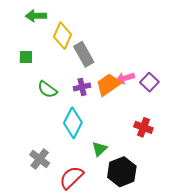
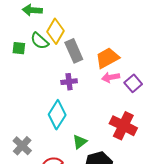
orange trapezoid: (108, 85) -> (107, 58), moved
green semicircle: (47, 89) -> (40, 41), moved
red cross: (143, 127) -> (123, 126), size x1.5

